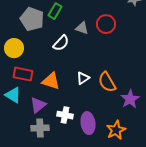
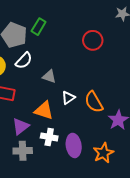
gray triangle: (82, 28) -> (49, 76), moved
white semicircle: (61, 43) -> (24, 61), moved
orange triangle: (51, 81) -> (44, 110), moved

